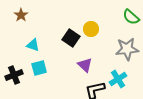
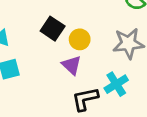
yellow circle: (91, 29) -> (80, 39), moved

